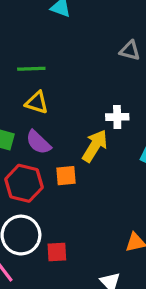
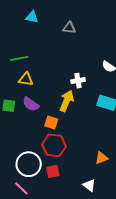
gray triangle: (130, 51) -> (69, 28), moved
orange square: (66, 176) -> (51, 122), turned 32
red hexagon: (24, 183) -> (54, 145), moved

